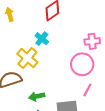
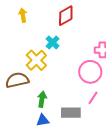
green arrow: (37, 96) -> (42, 99), turned 105

